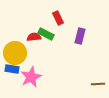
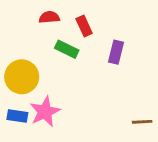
red semicircle: (34, 37) -> (49, 17), moved
blue rectangle: (12, 69) -> (17, 116), moved

